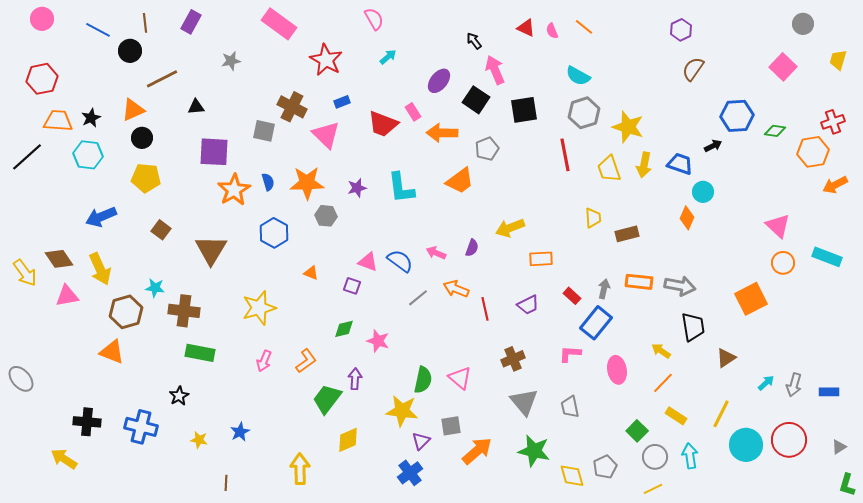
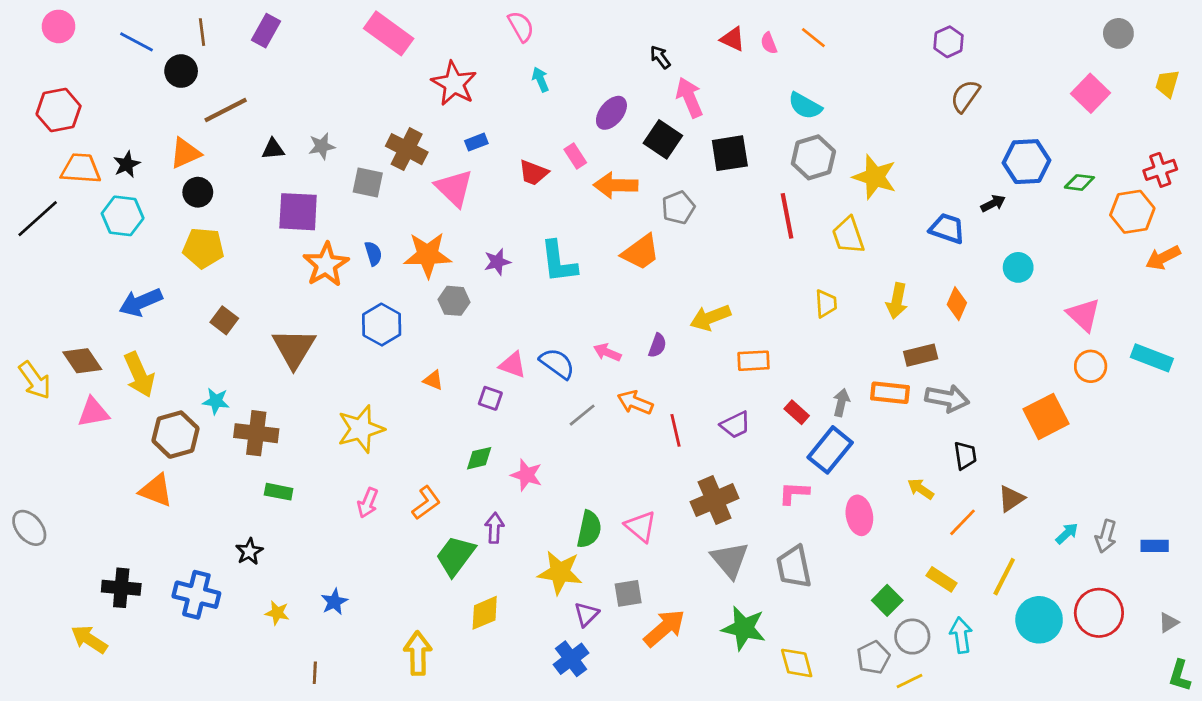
cyan arrow: (388, 57) -> (540, 79), turned -72
gray star: (231, 61) -> (322, 146), moved
red trapezoid: (383, 124) -> (533, 173), size x0.7
yellow arrow: (644, 165) -> (897, 301), moved
cyan circle: (703, 192) -> (1018, 267), moved
brown rectangle: (627, 234) -> (921, 355), moved
black trapezoid: (693, 327) -> (965, 455), size x0.7
green rectangle: (200, 353) -> (279, 492), size x0.7
brown cross: (513, 359) -> (715, 500), size x1.4
orange line: (663, 383) -> (962, 522), moved
gray trapezoid: (570, 407) -> (794, 567), size x1.4
gray pentagon: (605, 467) -> (873, 657), moved

